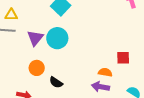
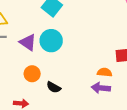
purple triangle: (35, 38) -> (28, 42), turned -30

